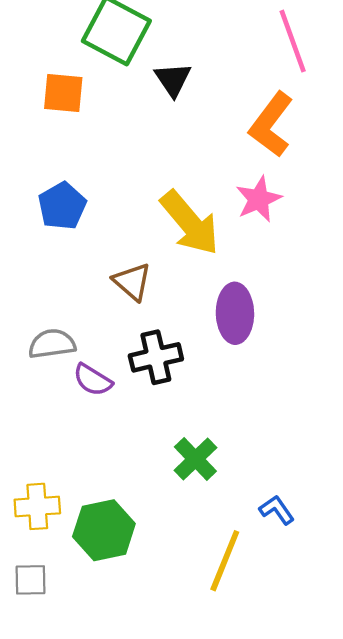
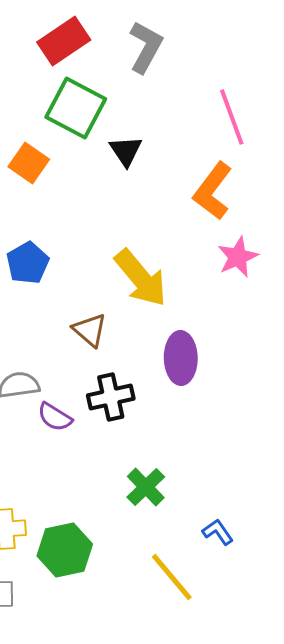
orange square: (63, 93) -> (29, 163), turned 30
pink star: (259, 199) -> (238, 257), moved
yellow line: (225, 561) -> (172, 577), turned -62

